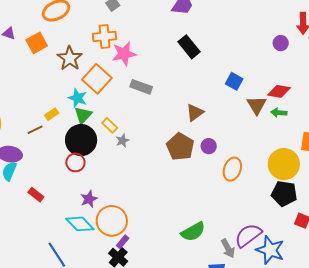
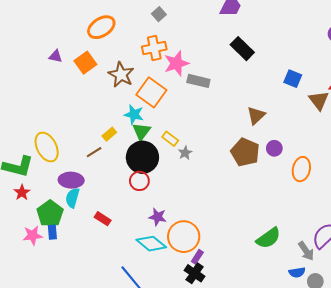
gray rectangle: (141, 87) -> (198, 81), moved
purple star: (89, 199) -> (158, 217), turned -30

